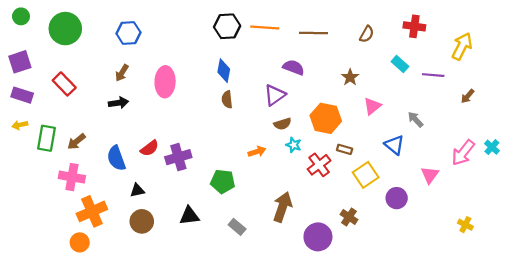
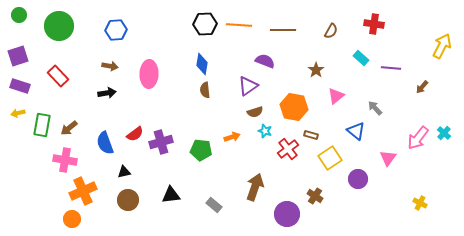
yellow arrow: (462, 46) -> (442, 46), moved
brown arrow: (122, 73) -> (110, 66), turned -112
green pentagon: (223, 181) -> (201, 150), moved

